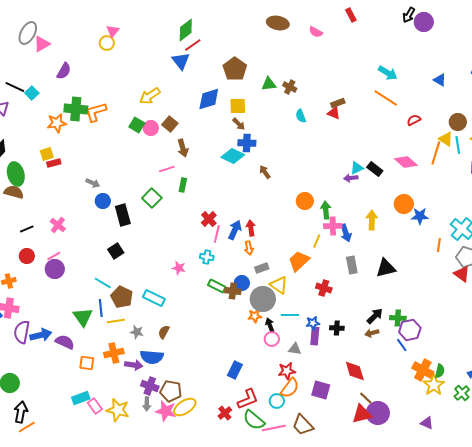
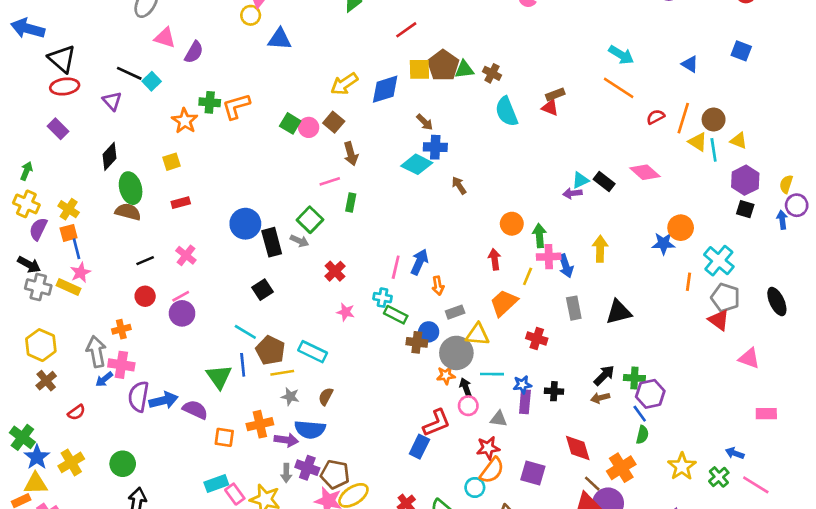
pink triangle: (42, 44) -> (165, 38), moved, turned 48
red line: (193, 45) -> (406, 30), moved
blue triangle: (181, 61) -> (280, 39), moved, turned -48
brown pentagon: (235, 69) -> (443, 65), moved
yellow arrow: (150, 96) -> (344, 84), moved
yellow square: (238, 106) -> (419, 69), moved
green cross: (76, 109) -> (210, 102), size x0.7
cyan semicircle: (301, 116) -> (506, 112), size x1.6
orange star: (57, 123) -> (185, 121), turned -30
orange line: (436, 153) -> (683, 118), moved
red rectangle: (54, 163) -> (181, 203), moved
gray arrow: (93, 183) -> (299, 241), moved
blue circle: (103, 201) -> (245, 224), size x1.5
orange circle: (404, 204) -> (681, 228), moved
red cross: (209, 219) -> (335, 271), moved
red arrow: (251, 228) -> (495, 259), moved
yellow triangle: (279, 285) -> (477, 334), turned -30
green rectangle: (217, 286) -> (396, 315), moved
yellow line: (116, 321) -> (282, 373), moved
orange cross: (423, 370) -> (621, 468), moved, turned 30
green semicircle: (440, 371) -> (642, 435), moved
red L-shape: (248, 399) -> (437, 423), moved
gray arrow: (147, 404) -> (286, 473), moved

